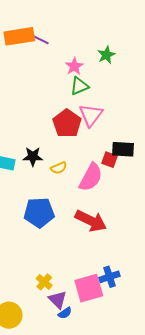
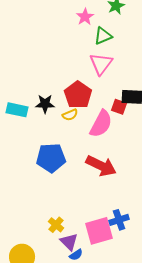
green triangle: (79, 86) -> (103, 36), moved
red pentagon: (67, 123) -> (78, 95), moved

